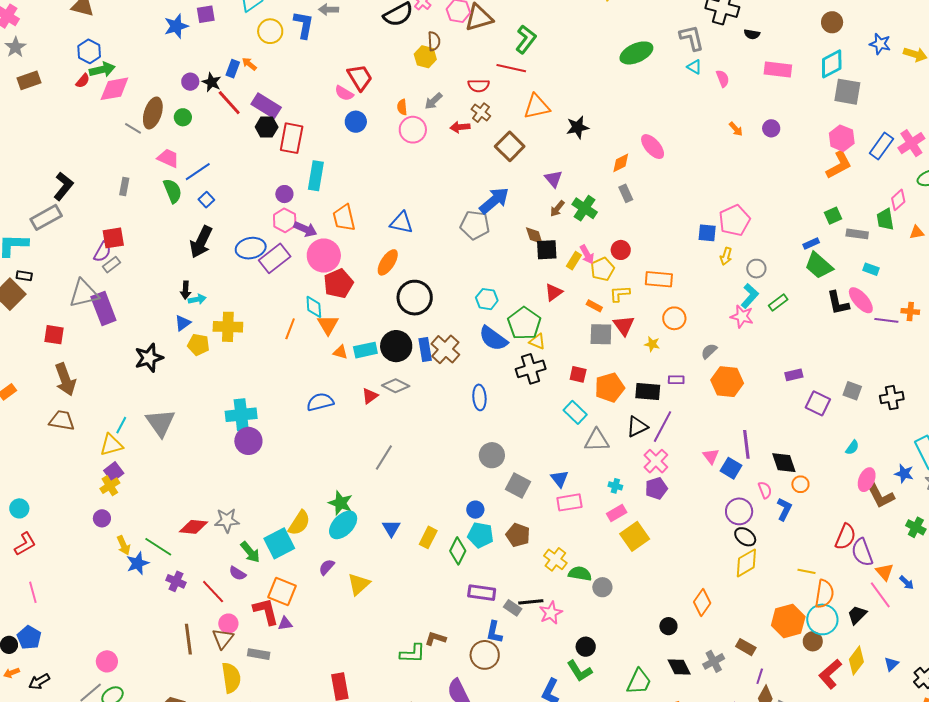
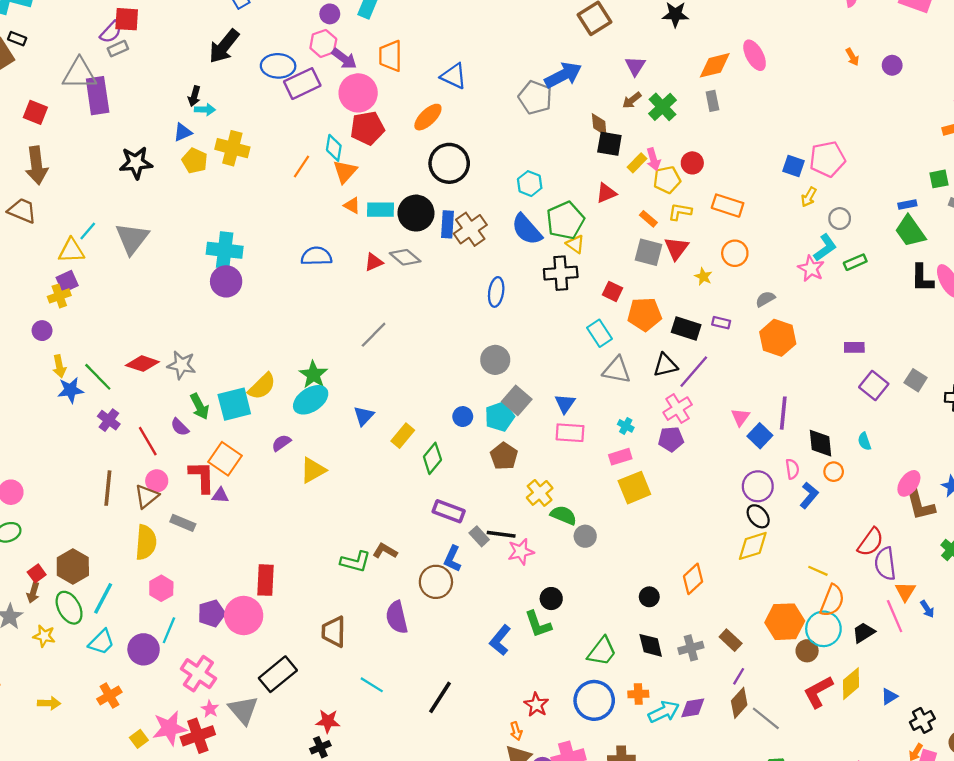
orange diamond: (621, 163) -> (715, 65), size x1.4
cyan semicircle: (852, 447) -> (864, 441), moved, turned 112
cyan pentagon: (480, 535) -> (500, 417), moved, turned 30

